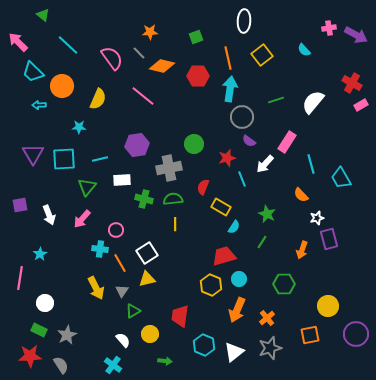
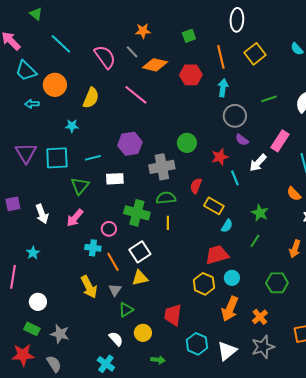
cyan arrow: (230, 89) -> (223, 88), size x0.7
green cross: (144, 199) -> (137, 213), moved, size x1.4
gray star: (67, 335) -> (60, 334), turned -30

